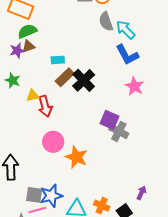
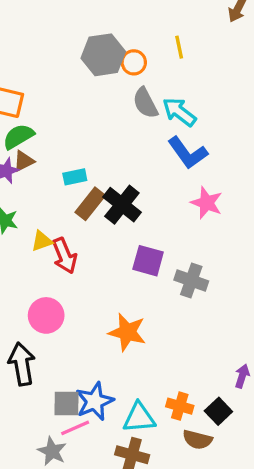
purple square: (109, 120) -> (148, 261), moved
pink circle: (53, 142) -> (46, 315), moved

